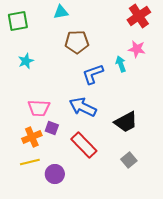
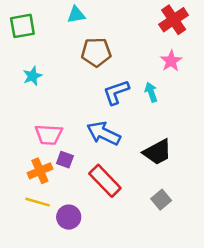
pink star: (137, 49) -> (171, 61), turned 30
cyan arrow: (121, 64) -> (151, 92), moved
yellow line: (30, 162) -> (37, 202), turned 30

